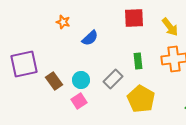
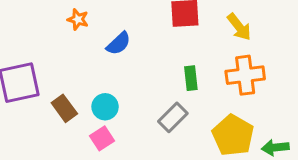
gray rectangle: (113, 79) -> (173, 117), moved
yellow pentagon: (141, 99) -> (233, 135), moved

